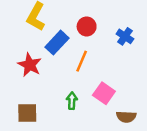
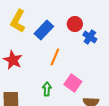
red circle: (87, 26) -> (75, 24), moved
blue rectangle: (57, 43) -> (44, 30), moved

